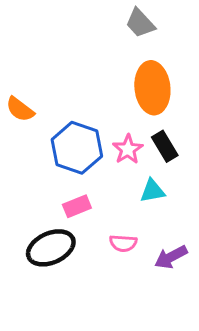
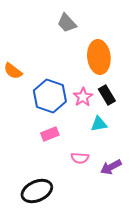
gray trapezoid: (140, 23) -> (67, 23), moved
black ellipse: (51, 248) -> (37, 191), moved

